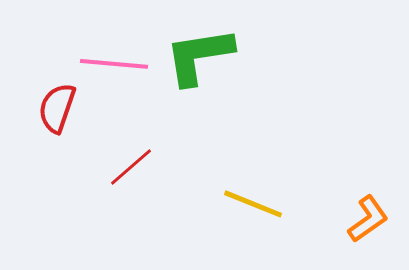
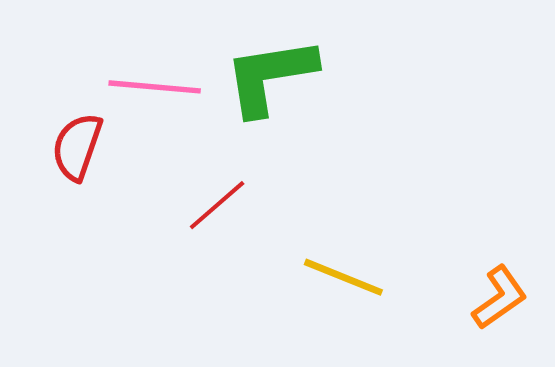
red line: (131, 167) -> (217, 205), moved

